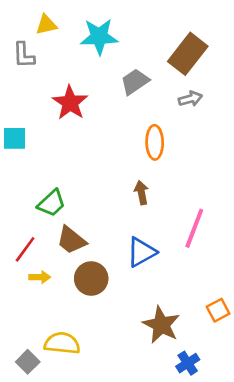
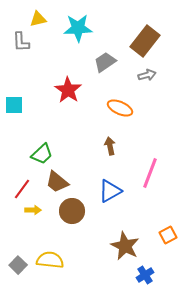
red star: (70, 103) -> (68, 90), moved
orange ellipse: (155, 142) -> (120, 108), turned -65
gray square: (28, 362) -> (18, 265), moved

